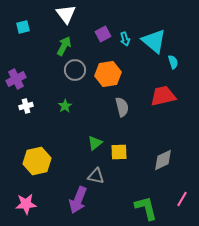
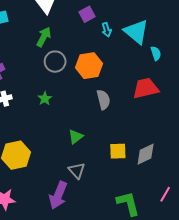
purple square: (103, 34) -> (87, 14), moved
yellow square: (119, 152) -> (118, 151), moved
gray triangle: (96, 176) -> (77, 171), turned 36

